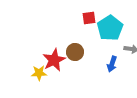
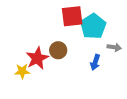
red square: (89, 18) -> (72, 16), size x1.6

